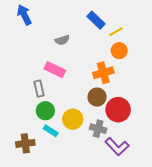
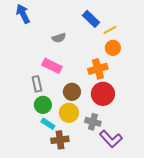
brown circle: (97, 97) -> (72, 92), moved
red circle: (118, 110) -> (103, 94), moved
brown cross: (25, 143) -> (60, 140), moved

